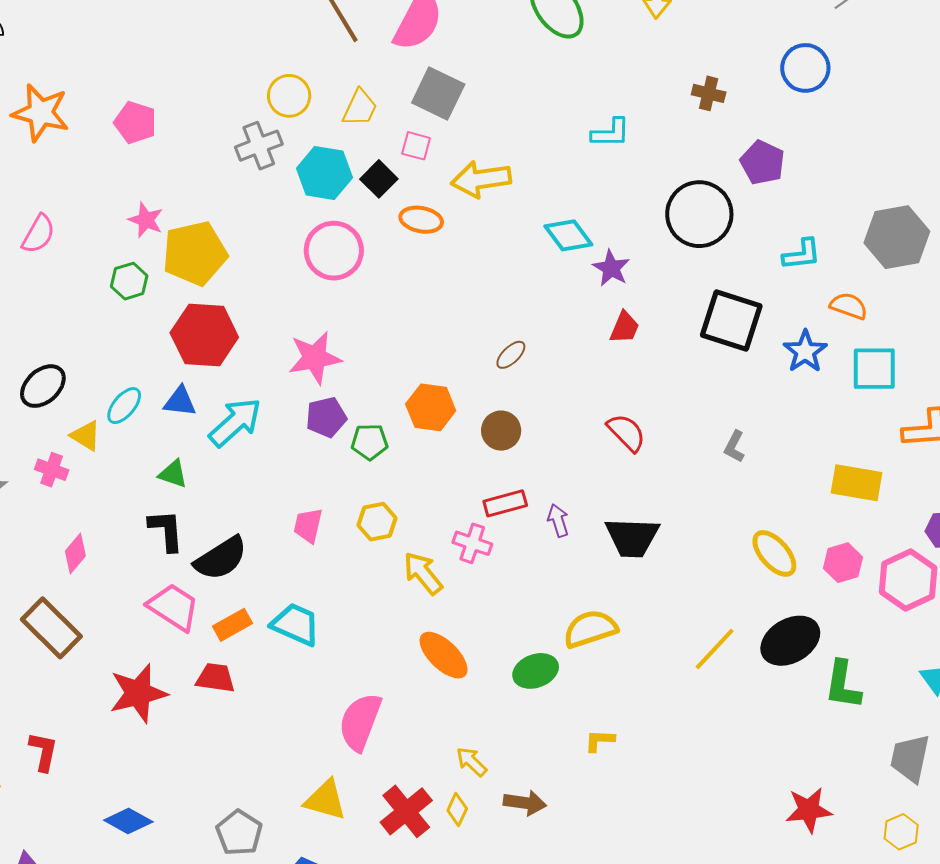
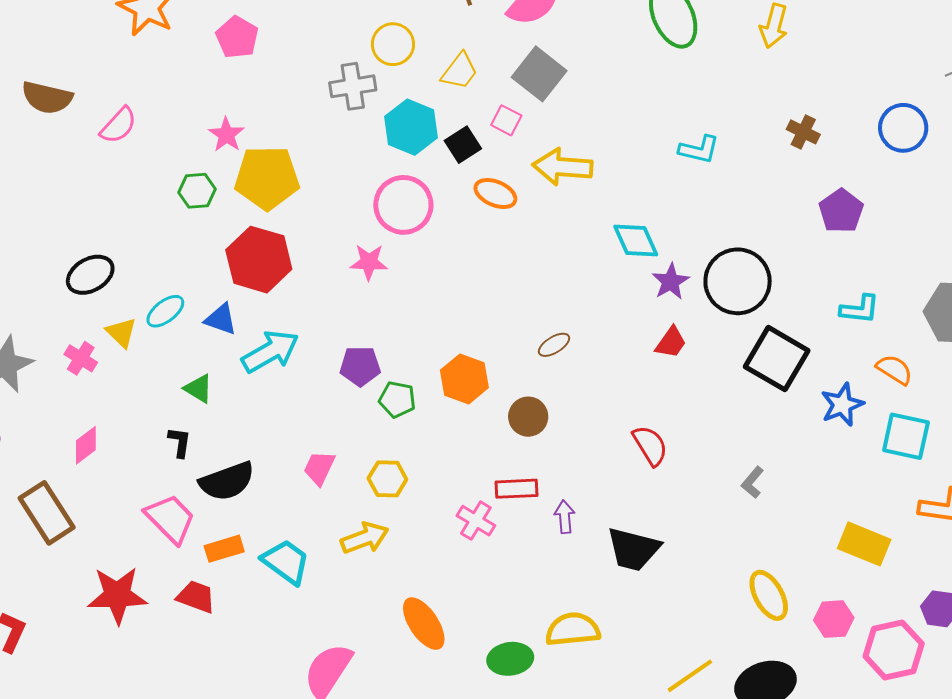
black circle: (699, 214) -> (738, 281), moved
pink star: (315, 358) -> (369, 262), moved, size x0.7
black L-shape: (166, 530) -> (180, 442), size x0.7
yellow arrow: (423, 573) -> (365, 538), moved, turned 96

